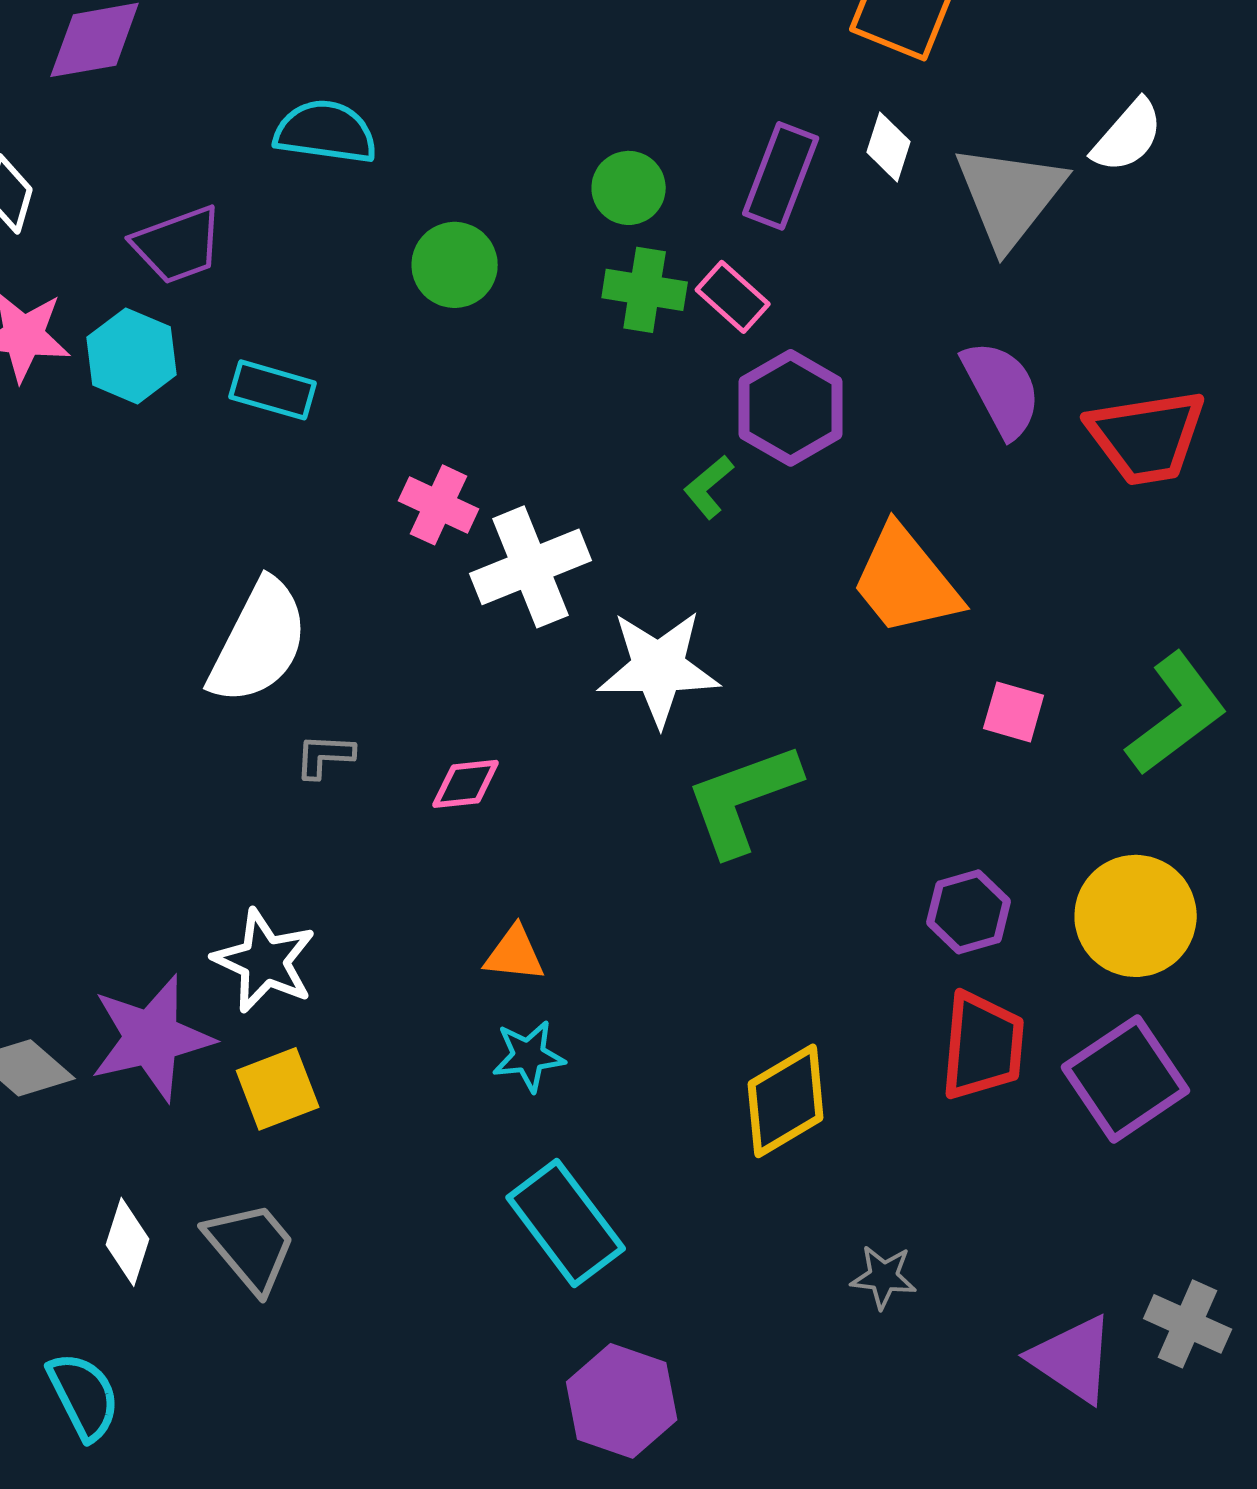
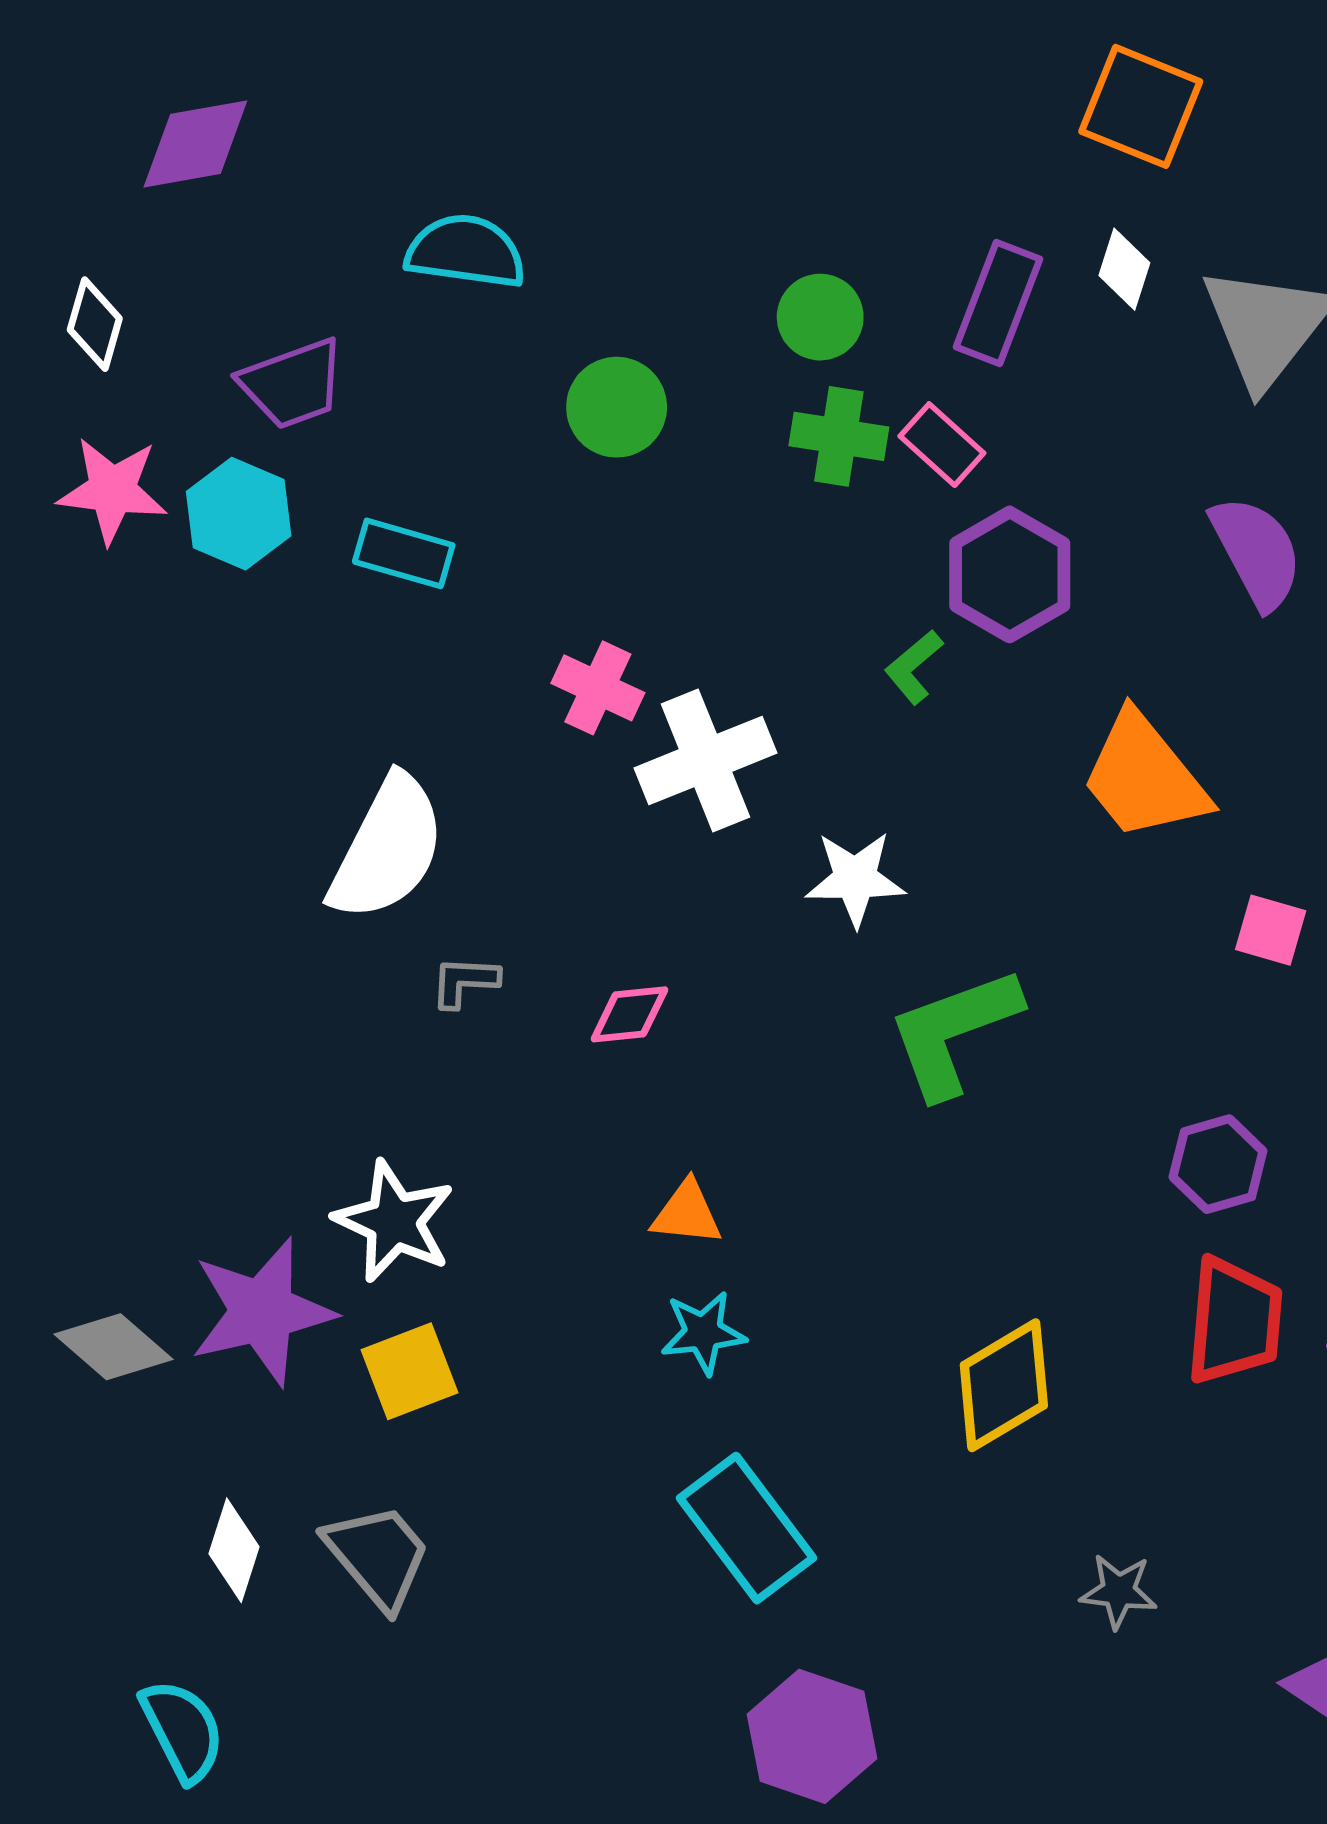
white star: (659, 668) -> (855, 879), size x0.7

